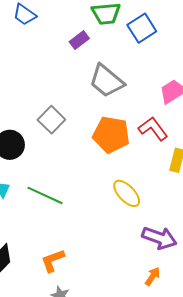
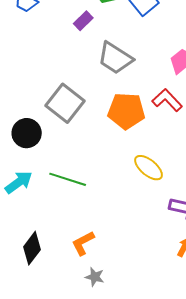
gray square: (51, 120) -> (65, 103), size x1.4

